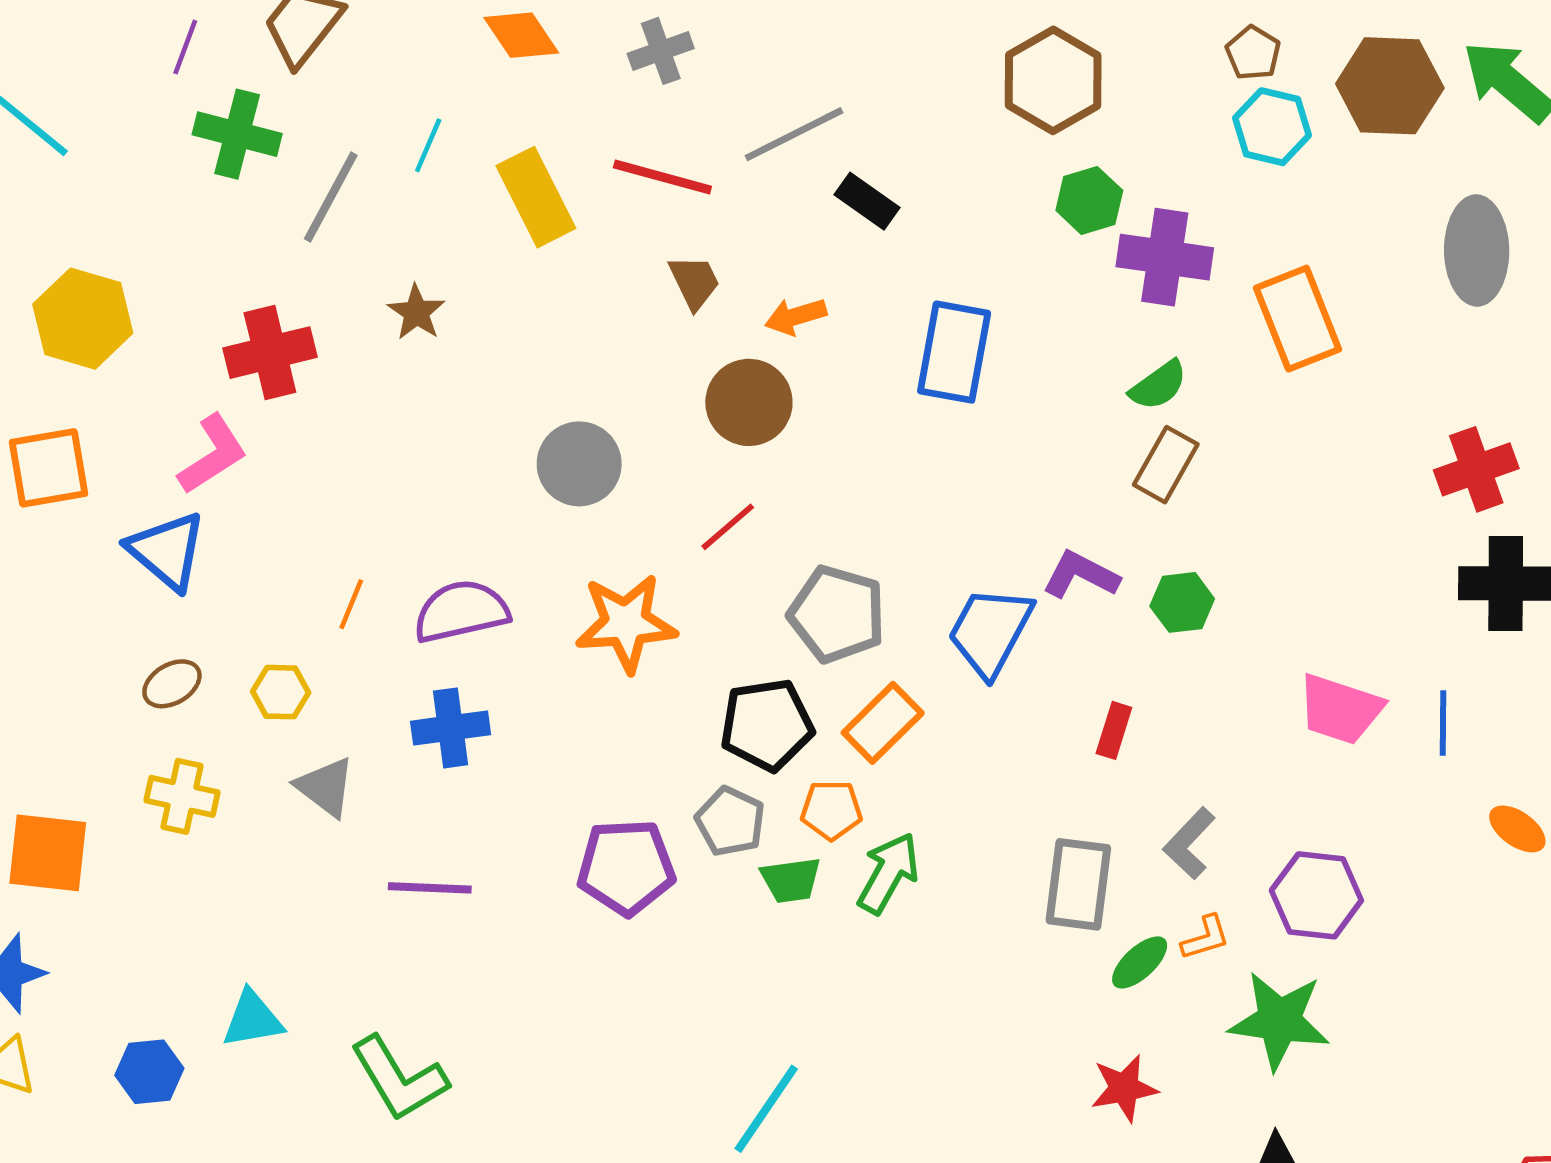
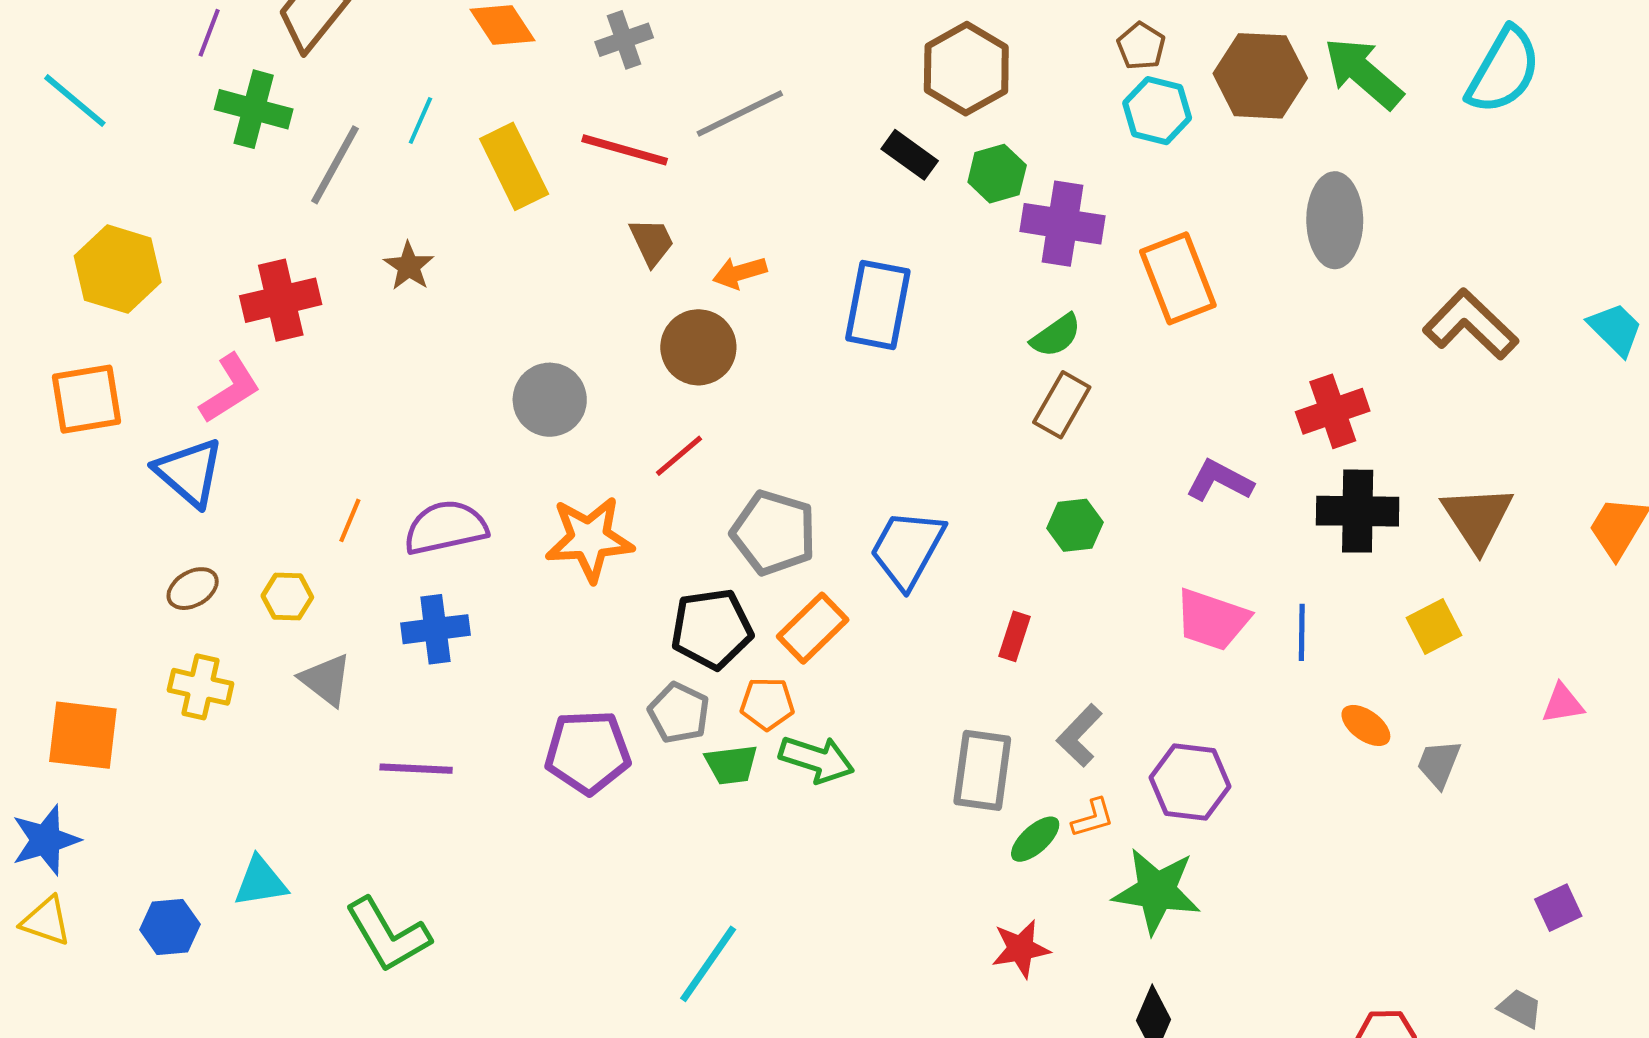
black rectangle: (867, 201) -> (910, 155), moved
purple L-shape: (1081, 575) -> (1219, 481), moved
green arrow: (888, 873) -> (817, 759), turned 78

